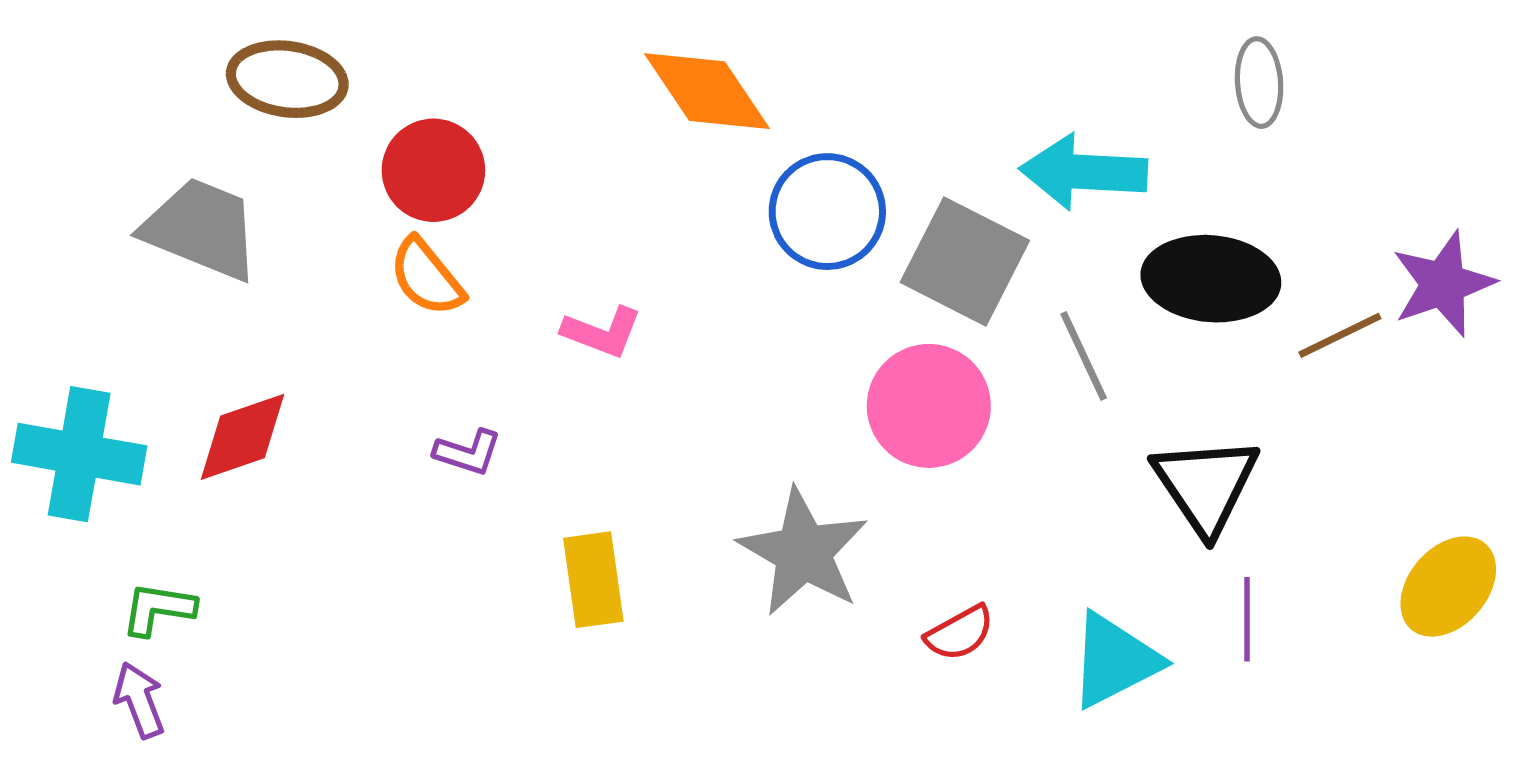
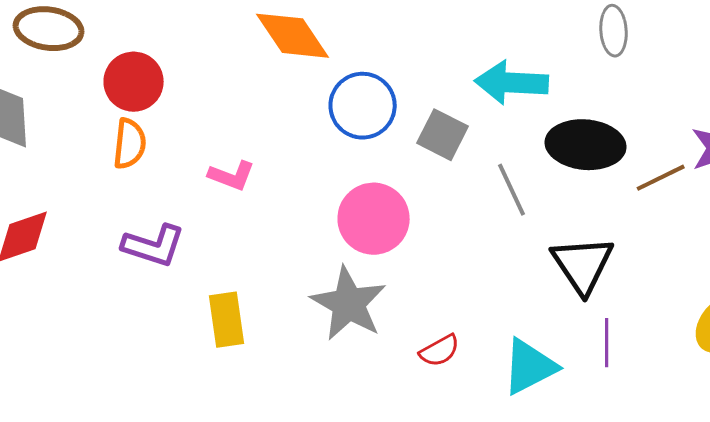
gray square: (965, 261) -> (443, 135), size x0.7
orange semicircle: (427, 277) -> (130, 144), turned -135
pink circle: (929, 406) -> (374, 219), moved
purple L-shape: (468, 452) -> (154, 246), size x1.6

